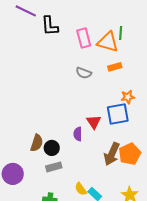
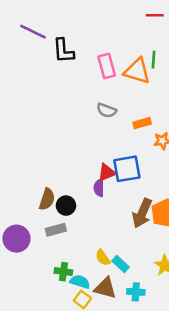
orange rectangle: (115, 67) -> (142, 123), moved
blue square: (118, 114) -> (127, 169), moved
red triangle: (94, 122) -> (107, 173), moved, turned 42
gray rectangle: (54, 167) -> (56, 230), moved

